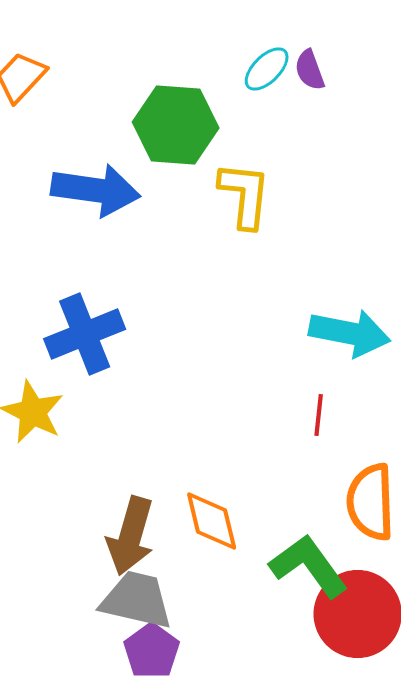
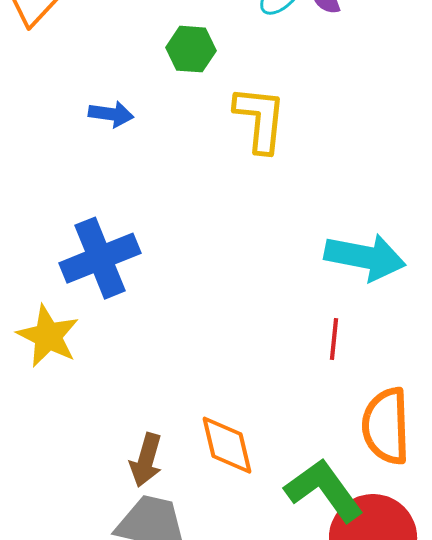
green hexagon: (176, 125) -> (191, 49), size x0.6
blue arrow: (96, 190) -> (111, 114), size x0.5
brown arrow: (131, 536) -> (146, 460), size x0.7

